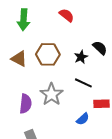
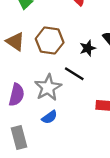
black line: (83, 83) -> (74, 74), moved
blue semicircle: (83, 119) -> (50, 117), moved

